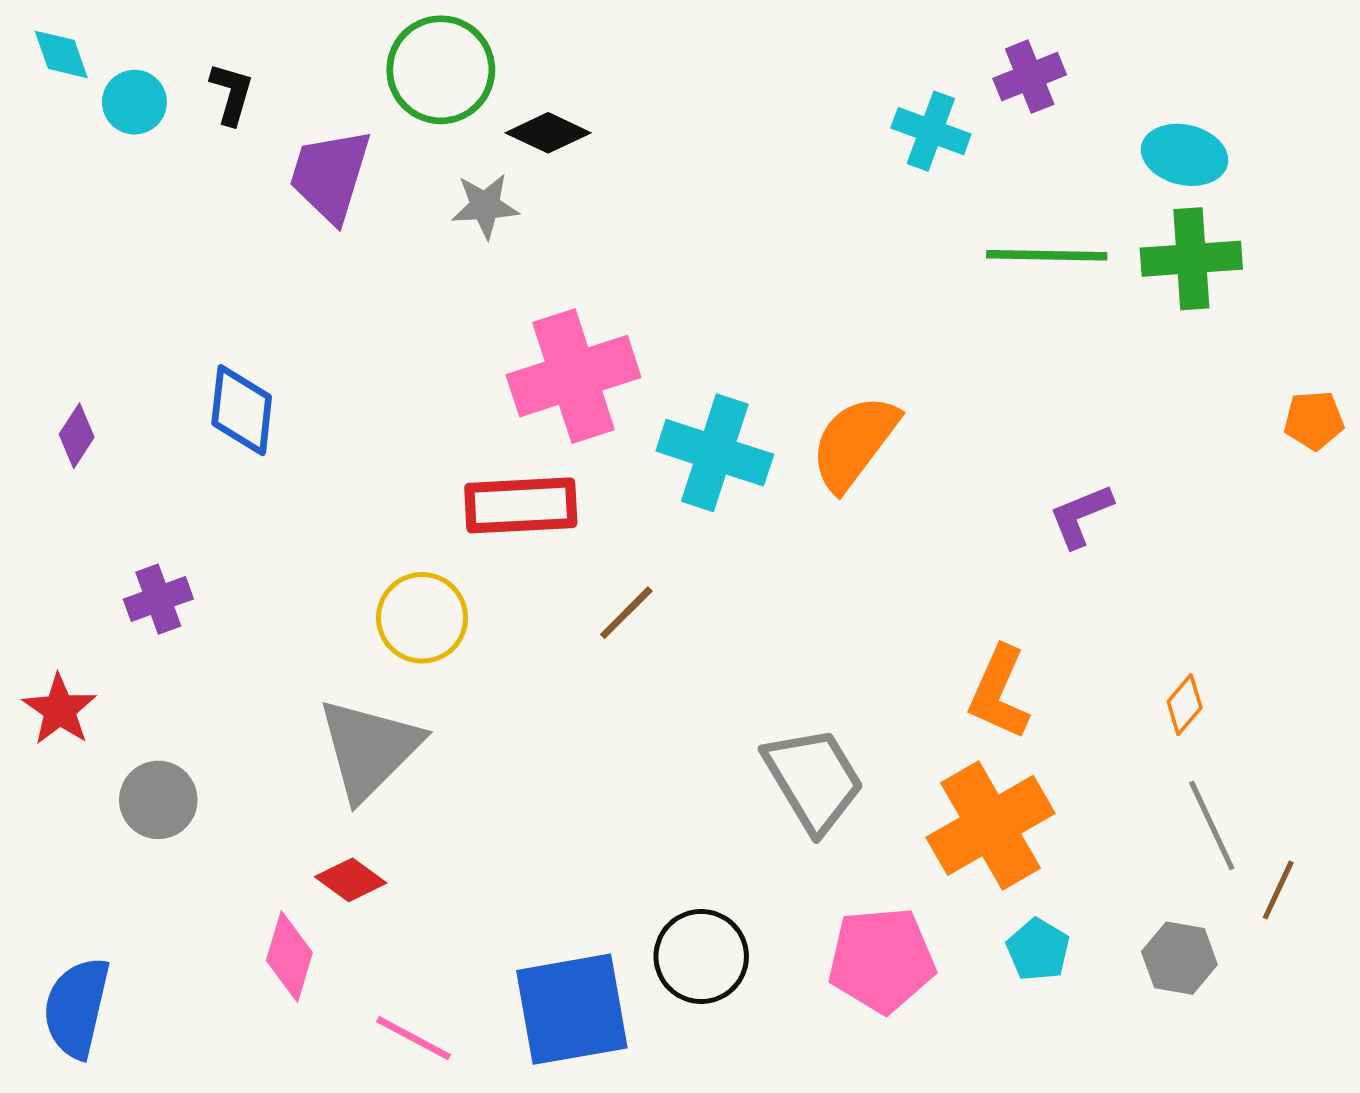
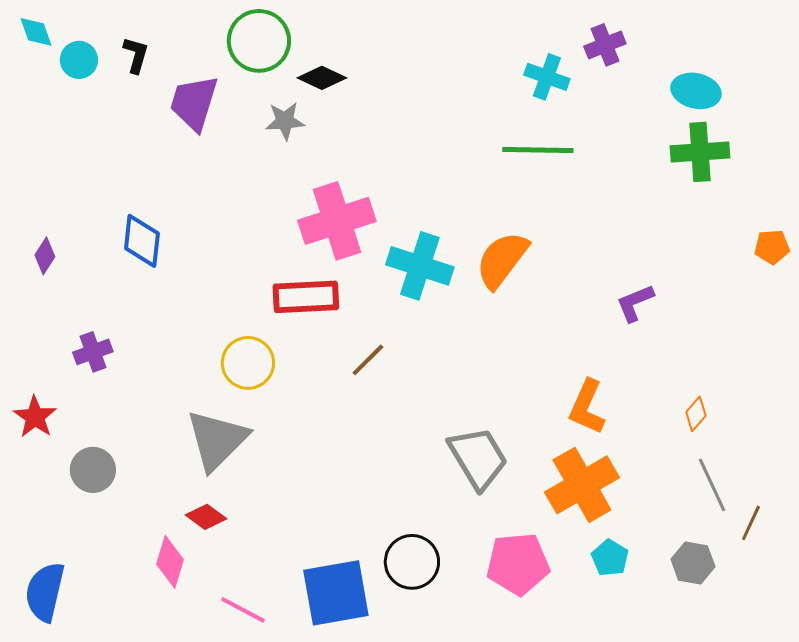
green line: (1047, 255) -> (538, 150), moved

